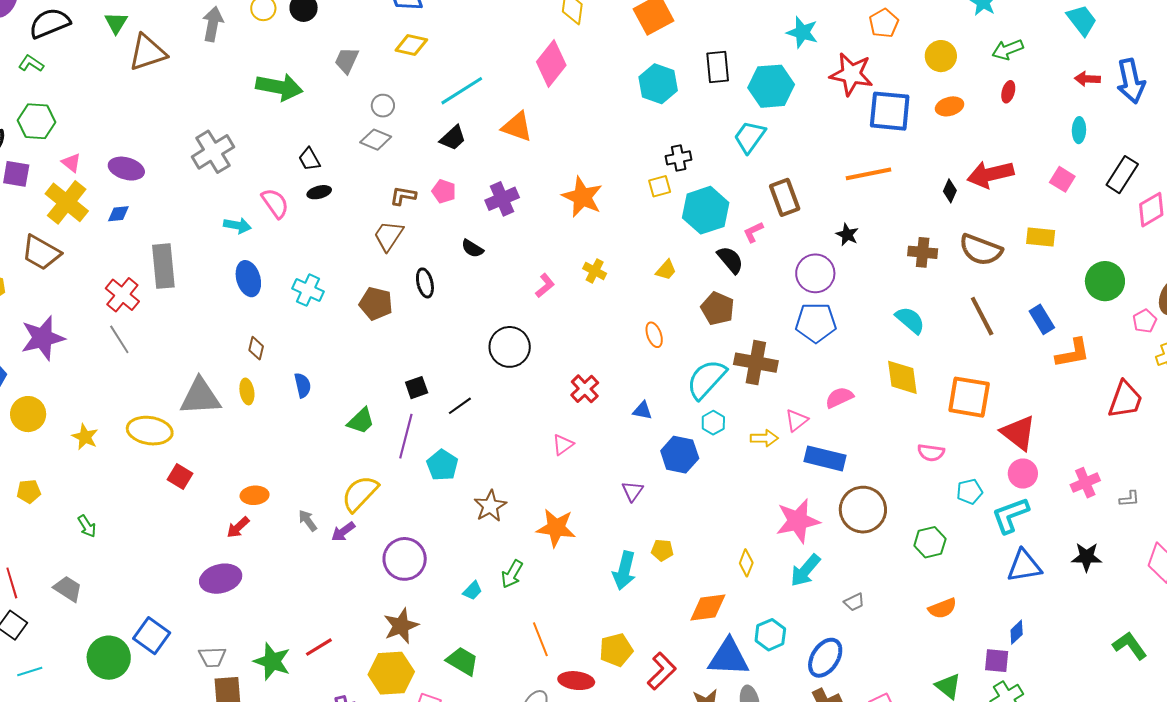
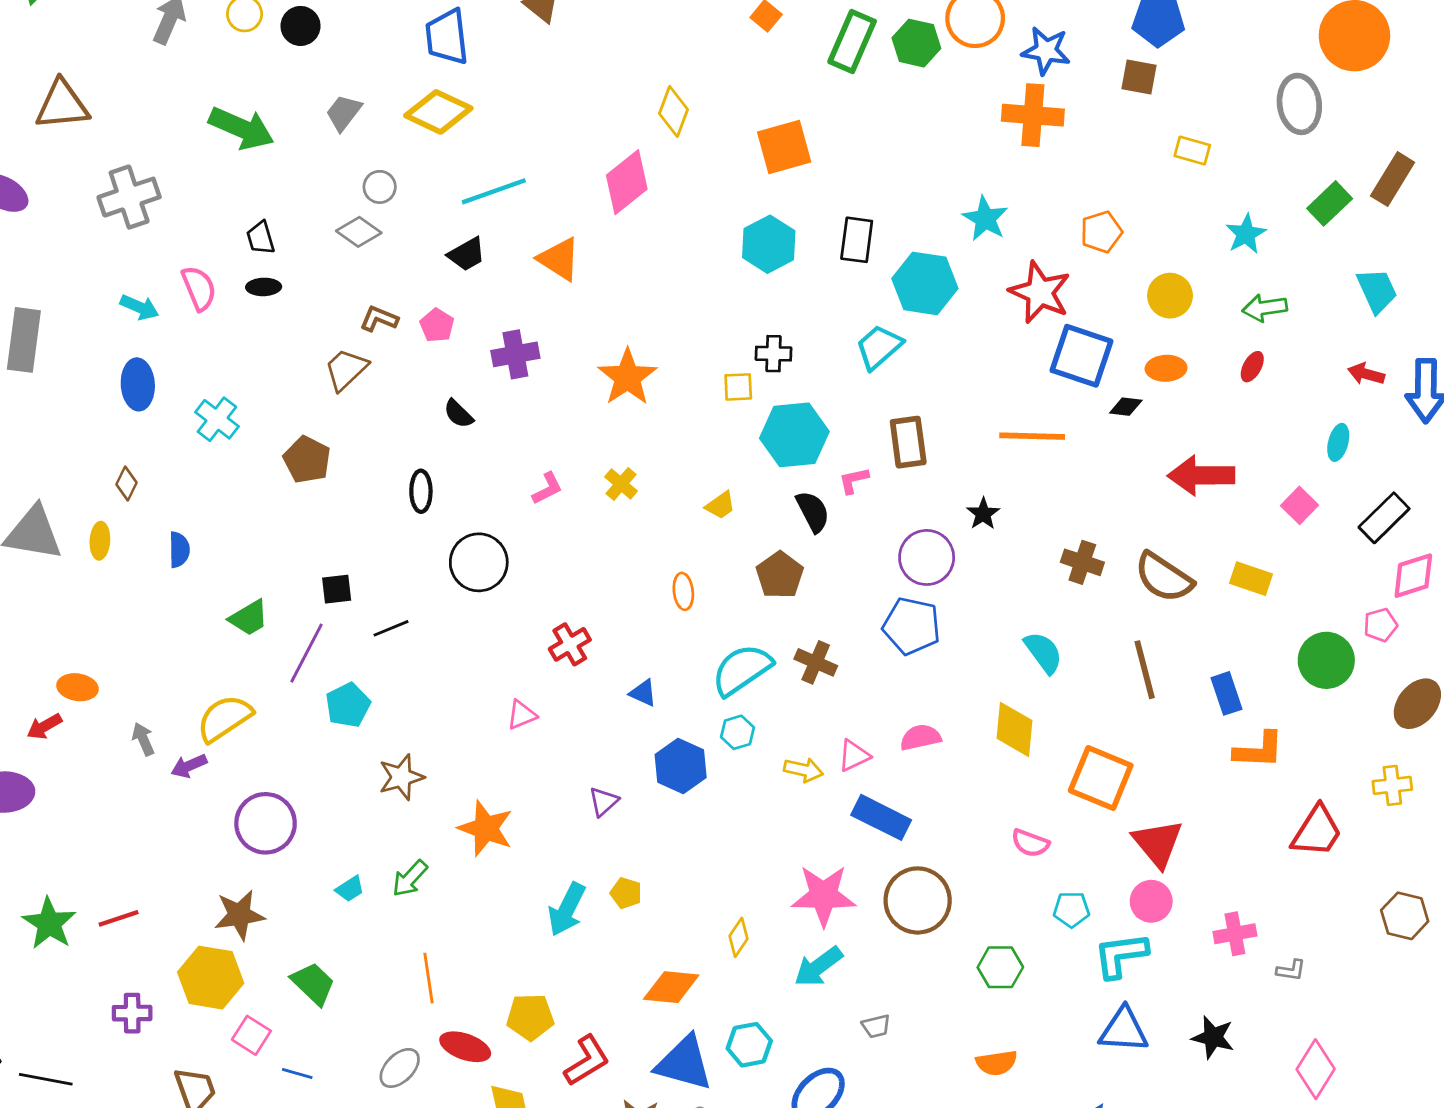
yellow diamond: (411, 45) -> (438, 112), size x1.4
brown triangle: (148, 52) -> (62, 105), moved
black diamond: (950, 191) -> (1126, 407), moved, turned 60
black ellipse: (425, 283) -> (421, 491), moved
pink pentagon: (1145, 321) -> (1380, 625), moved
brown cross: (756, 363) -> (816, 662), size x0.7

